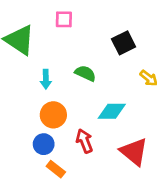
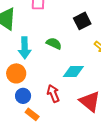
cyan arrow: (46, 79) -> (25, 48), size x1.5
orange circle: (53, 115) -> (16, 73), moved

